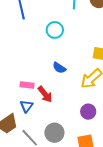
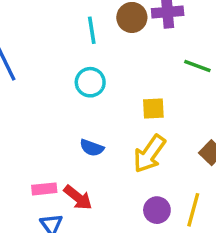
cyan circle: (55, 30) -> (90, 82), moved

